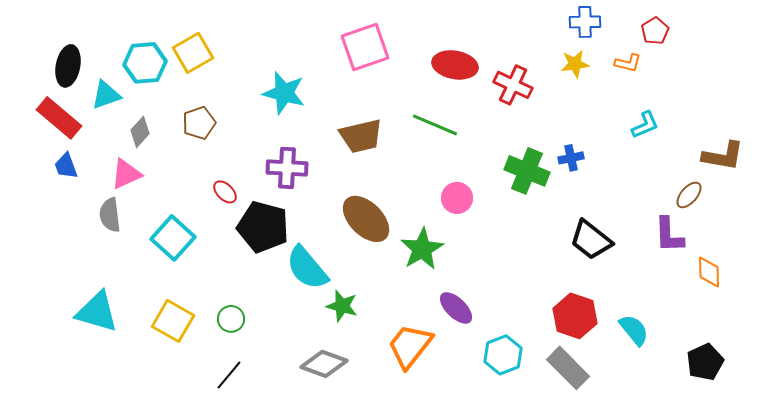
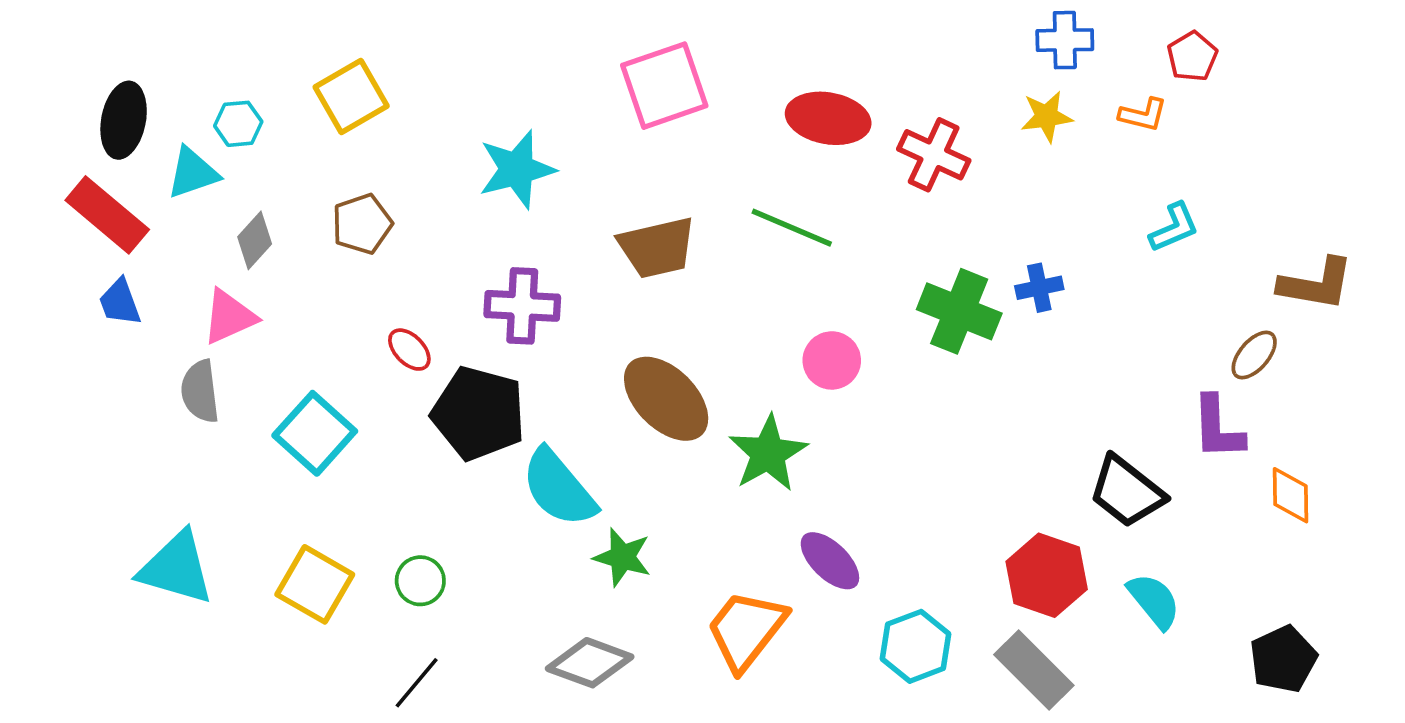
cyan hexagon: (145, 63) -> (238, 124), moved, size x0.6
cyan star: (284, 93) -> (517, 169), turned -30
black trapezoid: (591, 240) -> (1127, 492), moved

